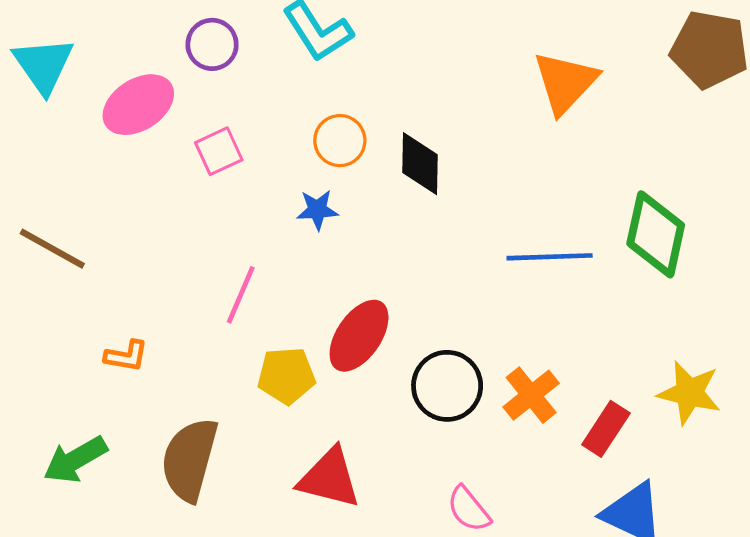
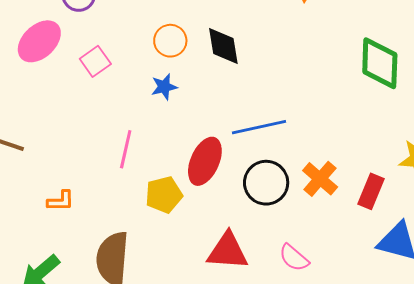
blue line: (550, 257) -> (259, 127), moved
red triangle: (329, 478) -> (227, 251), moved

